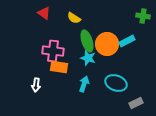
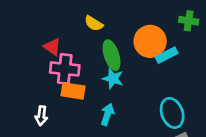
red triangle: (44, 13) -> (52, 47), moved
orange circle: (107, 44) -> (150, 41), moved
cyan ellipse: (116, 83) -> (172, 113), moved, turned 50

